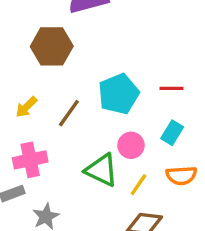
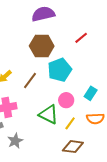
brown hexagon: (52, 46) -> (42, 46), moved
red line: (172, 88) -> (81, 38), moved, turned -40

